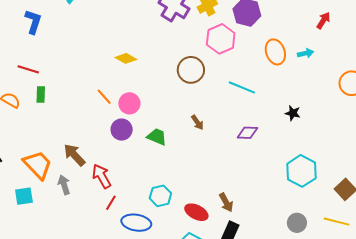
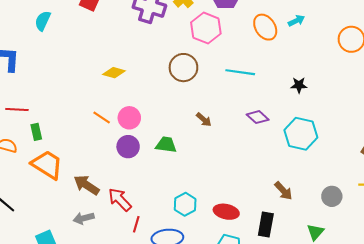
purple diamond: (247, 133) -> (258, 117), turned 55
orange trapezoid: (38, 165) -> (47, 165), moved
cyan hexagon: (301, 171) -> (301, 134), moved
gray arrow: (64, 185) -> (84, 218), turned -72
brown arrow: (226, 202) -> (283, 191), moved

